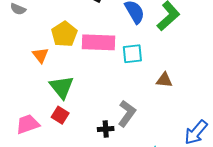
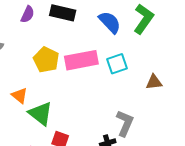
orange triangle: (40, 55) -> (20, 96), moved
green triangle: (62, 87) -> (40, 114), moved

